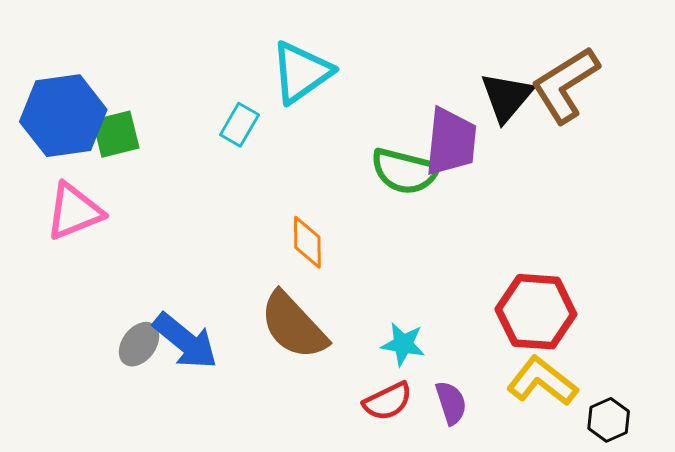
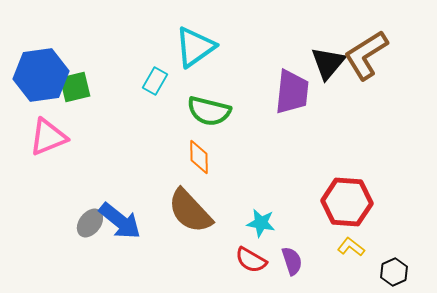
green semicircle: (405, 171) -> (209, 111), moved
yellow L-shape: (542, 381) -> (351, 247), size x0.6
red semicircle: (388, 401) -> (251, 260), turned 56

